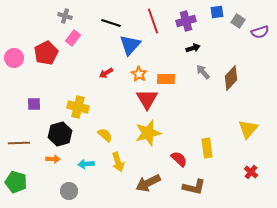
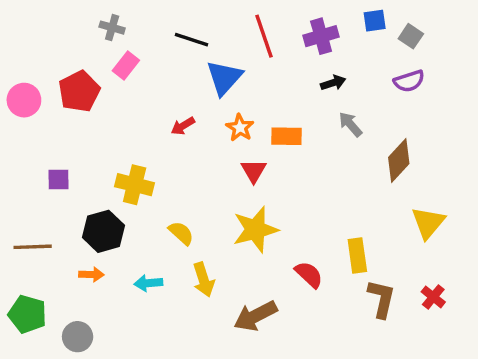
purple semicircle: (260, 32) -> (409, 81), moved
brown diamond: (231, 78) -> (399, 161), moved
red triangle: (147, 99) -> (254, 171), size x0.7
brown L-shape: (194, 187) -> (381, 299), moved, turned -90
gray circle: (69, 191) -> (78, 337), moved

